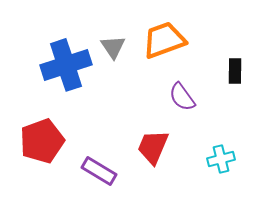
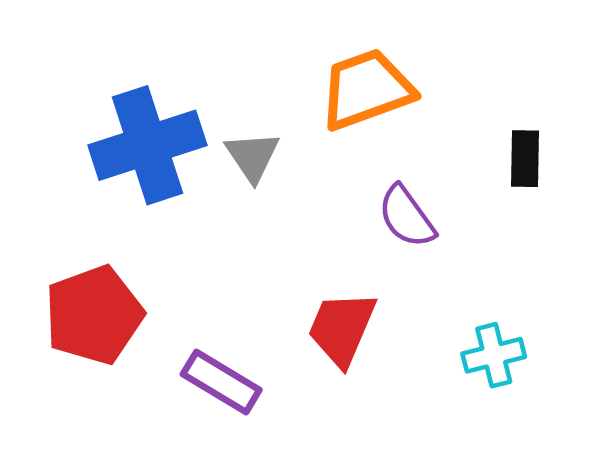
gray triangle: (113, 47) -> (252, 156), moved

